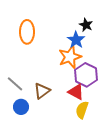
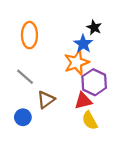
gray line: (15, 84) -> (25, 77), moved
red triangle: (76, 92) -> (83, 101), turned -42
yellow semicircle: (82, 110) -> (90, 121), turned -48

